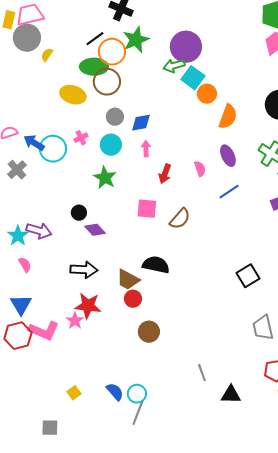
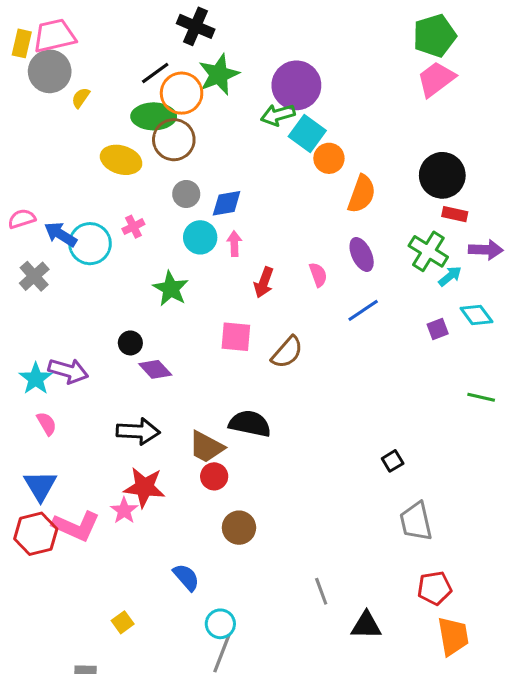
cyan circle: (111, 145) -> (200, 237), moved
black square: (248, 276) -> (393, 461), moved, size x0.6
blue semicircle: (115, 392) -> (186, 577), moved

